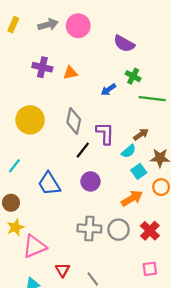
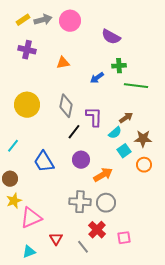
yellow rectangle: (13, 25) -> (23, 20), moved, turned 32
purple cross: (42, 67) -> (27, 50), moved
green cross: (133, 76) -> (119, 66), turned -32
orange arrow: (132, 198) -> (103, 175), moved
red cross: (150, 231) -> (97, 230), moved
pink square: (150, 269) -> (124, 238), moved

